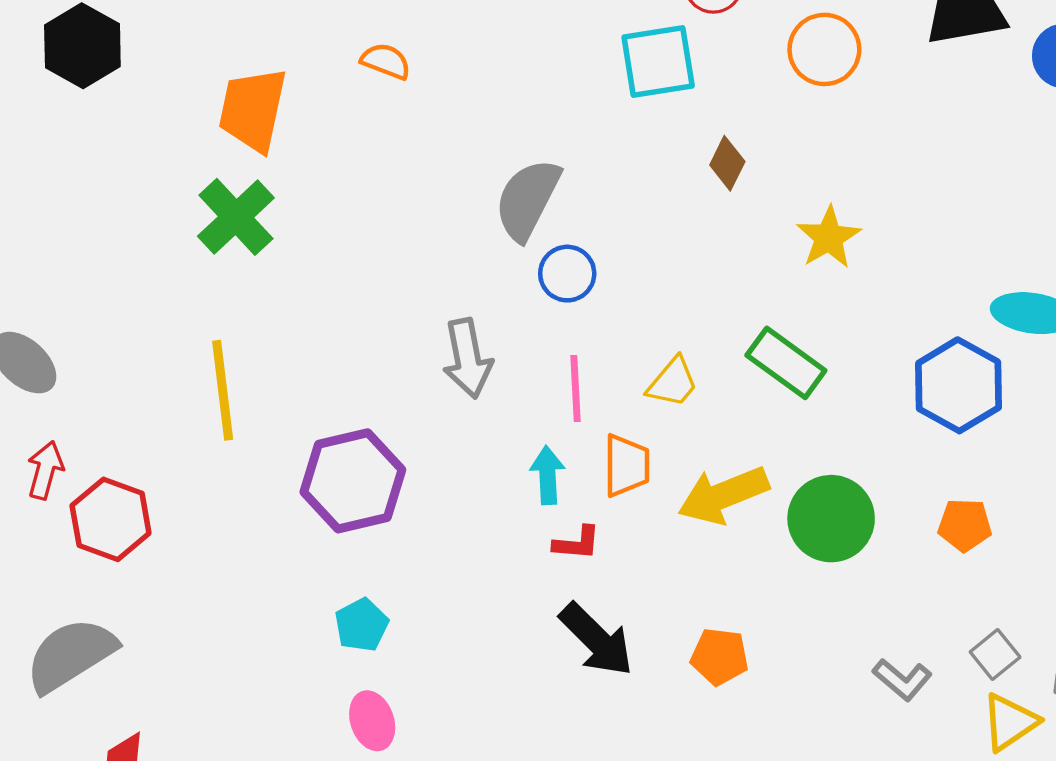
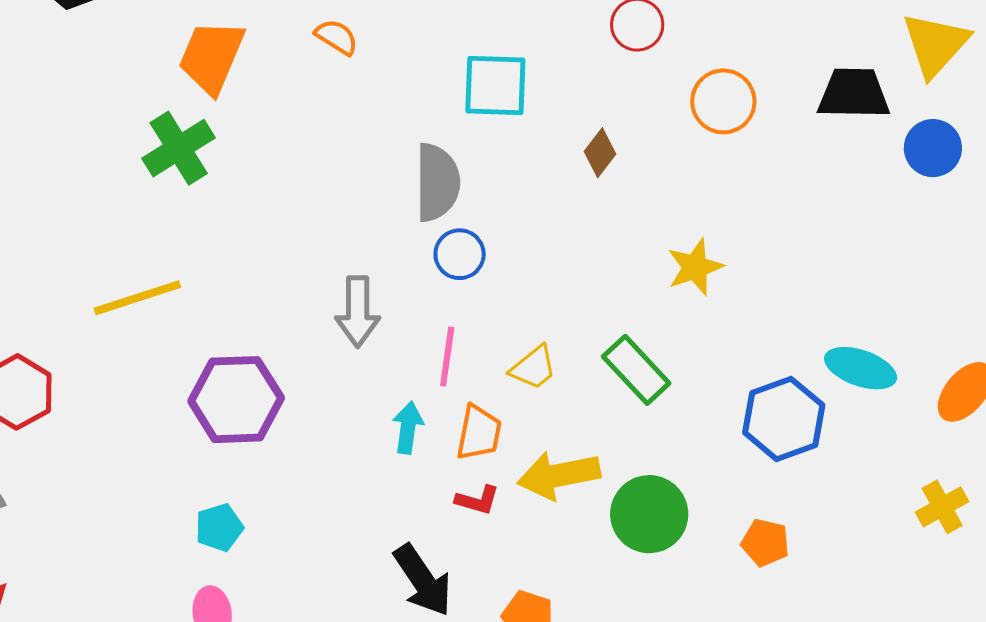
cyan square: (658, 62) -> (495, 86), moved
brown diamond: (727, 163) -> (600, 153), moved
gray semicircle: (527, 199) -> (437, 182), turned 142
yellow line: (223, 390) -> (137, 298), turned 68
red L-shape: (577, 543) -> (477, 500), moved

